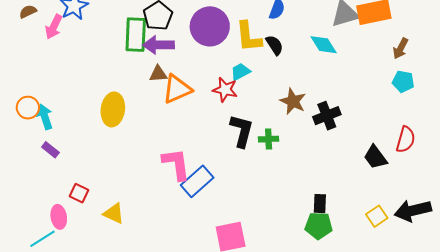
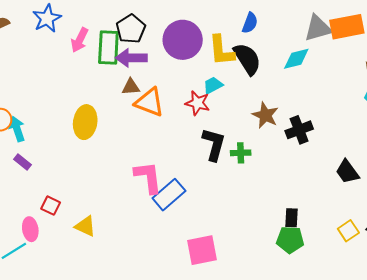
pink arrow: (54, 27) -> (80, 40), moved
black semicircle: (275, 45) -> (247, 59), size x1.6
cyan diamond: (324, 45) -> (296, 59), turned -72
orange triangle: (177, 89) -> (150, 102), turned 44

